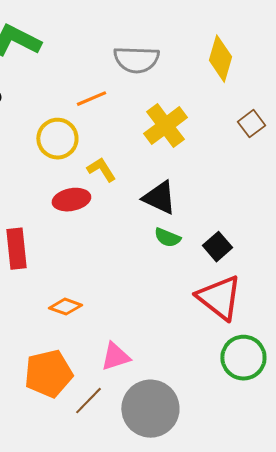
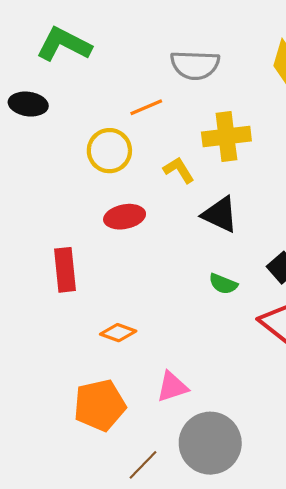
yellow cross: (165, 126) -> (226, 137), turned 30
yellow L-shape: (101, 170) -> (179, 170), moved
green semicircle: (167, 238) -> (223, 284), moved
brown line: (88, 401) -> (143, 465), moved

